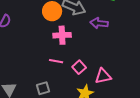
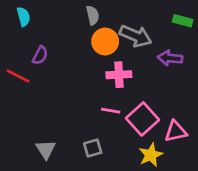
pink square: (79, 67) -> (142, 119), size x1.6

